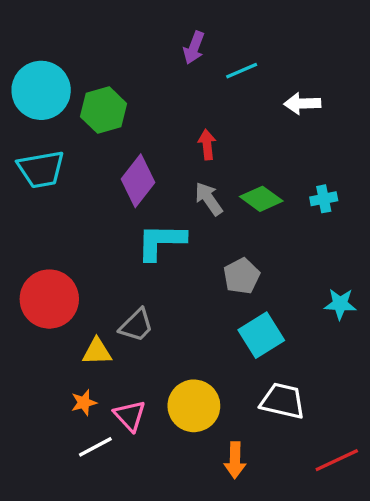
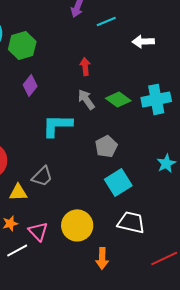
purple diamond: (138, 181) -> (30, 85), moved, size x0.7
cyan cross: (324, 199) -> (156, 99), size x1.8
cyan star: (340, 304) -> (166, 163), turned -30

